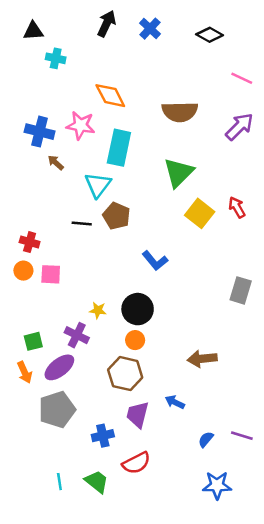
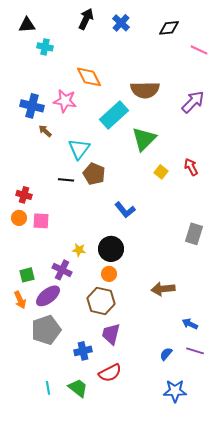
black diamond: (210, 35) -> (169, 28), turned -35
pink line: (242, 78) -> (199, 50), moved
cyan rectangle: (119, 148) -> (114, 115), moved, turned 36
yellow square: (200, 213) -> (161, 172), size x0.6
blue arrow: (175, 402) -> (190, 324), moved

